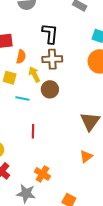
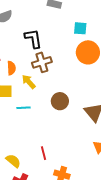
brown circle: (50, 89) -> (60, 101), moved
red line: (33, 131) -> (43, 153), moved

